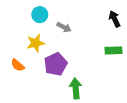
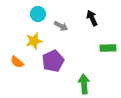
black arrow: (115, 19) -> (92, 18), moved
green arrow: (76, 88) -> (84, 84), moved

